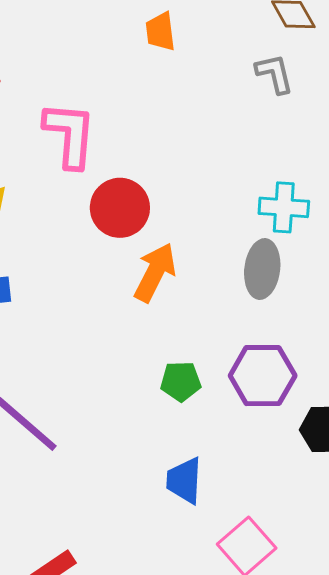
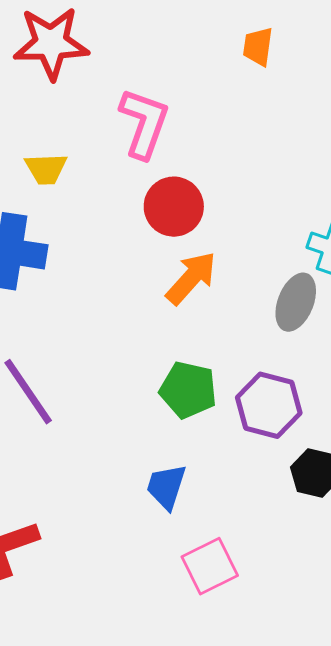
green pentagon: (181, 381) -> (188, 390), size x1.4

